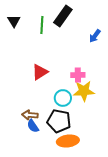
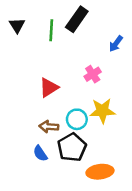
pink cross: (78, 75) -> (93, 74), moved, turned -32
brown arrow: (30, 115) -> (49, 127), moved
black pentagon: (59, 121) -> (72, 147), turned 30
orange ellipse: (68, 141) -> (100, 172), moved

